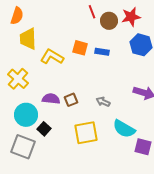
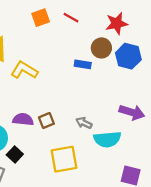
red line: (92, 12) -> (71, 18), turned -40
brown circle: (109, 21) -> (101, 48), moved
orange square: (80, 48) -> (41, 18), moved, turned -35
cyan semicircle: (124, 129) -> (107, 139), moved, turned -35

